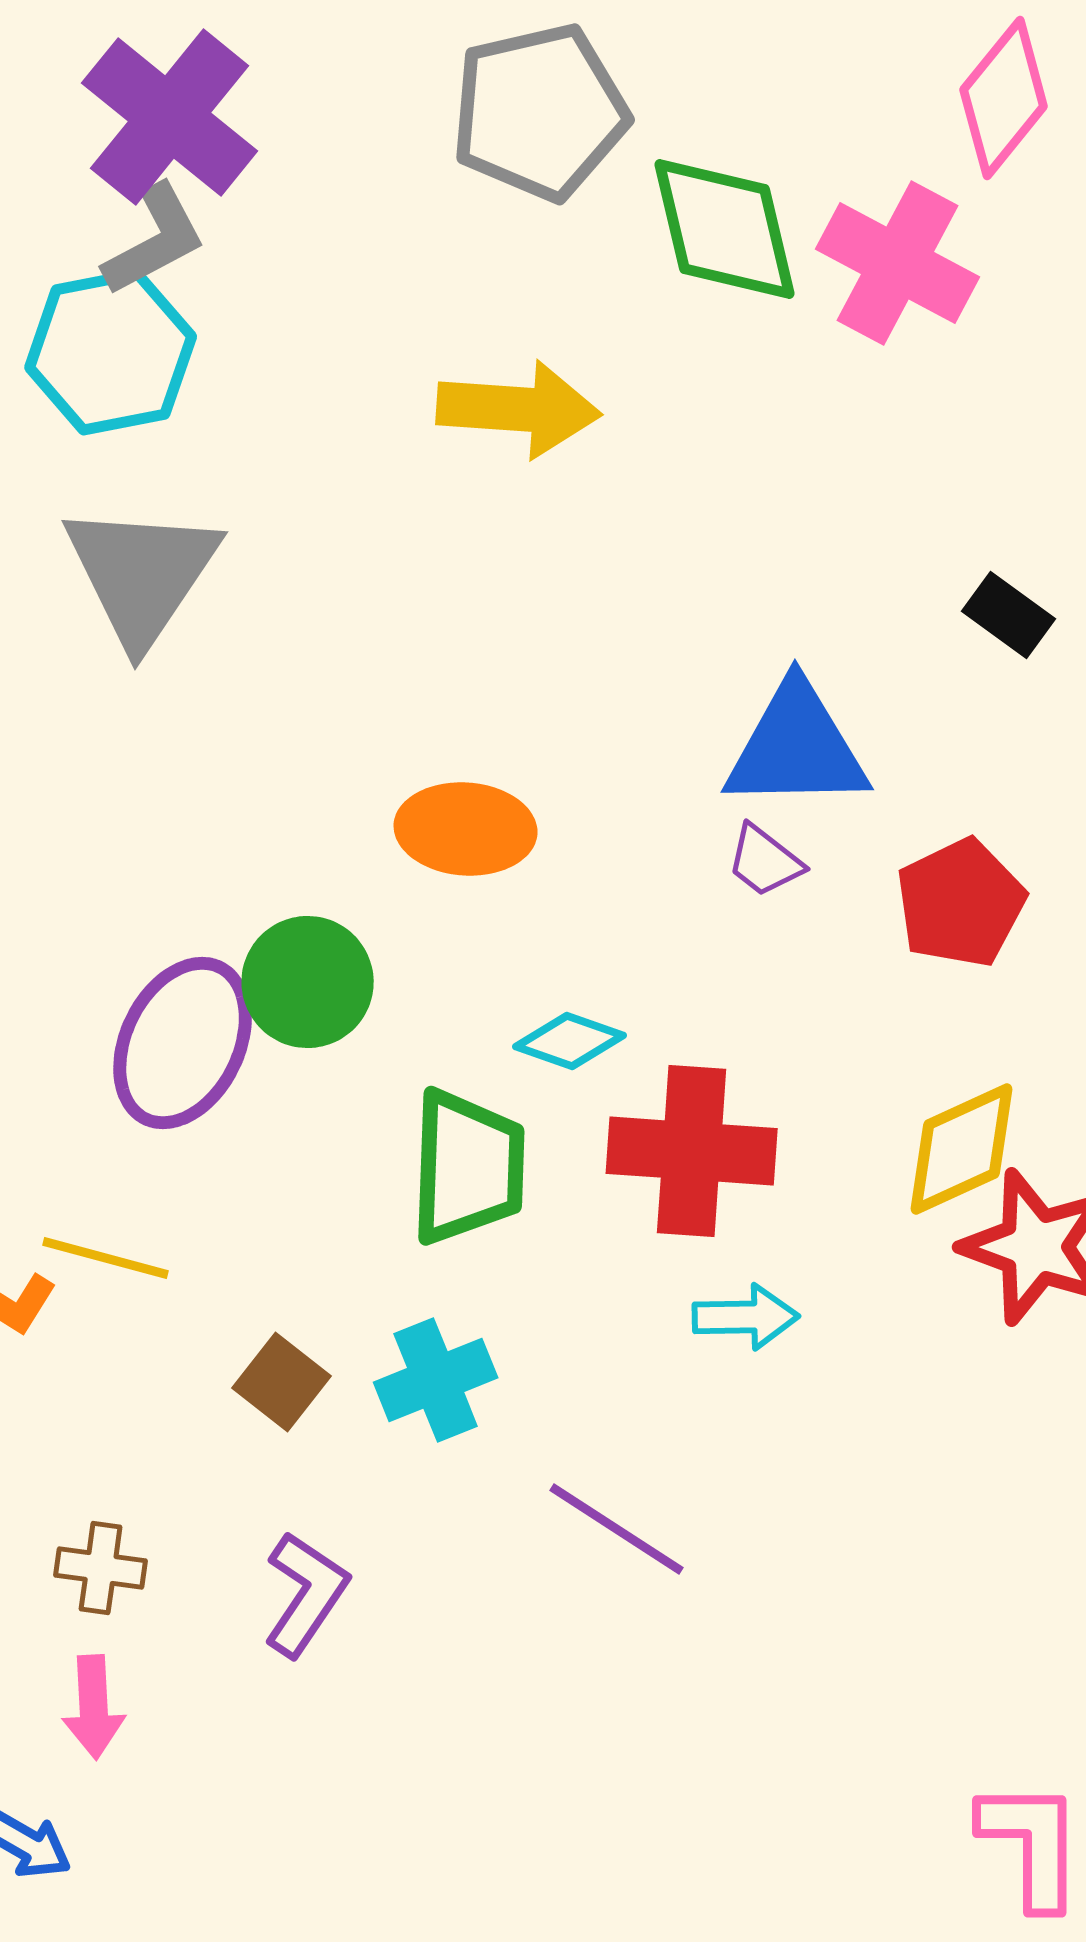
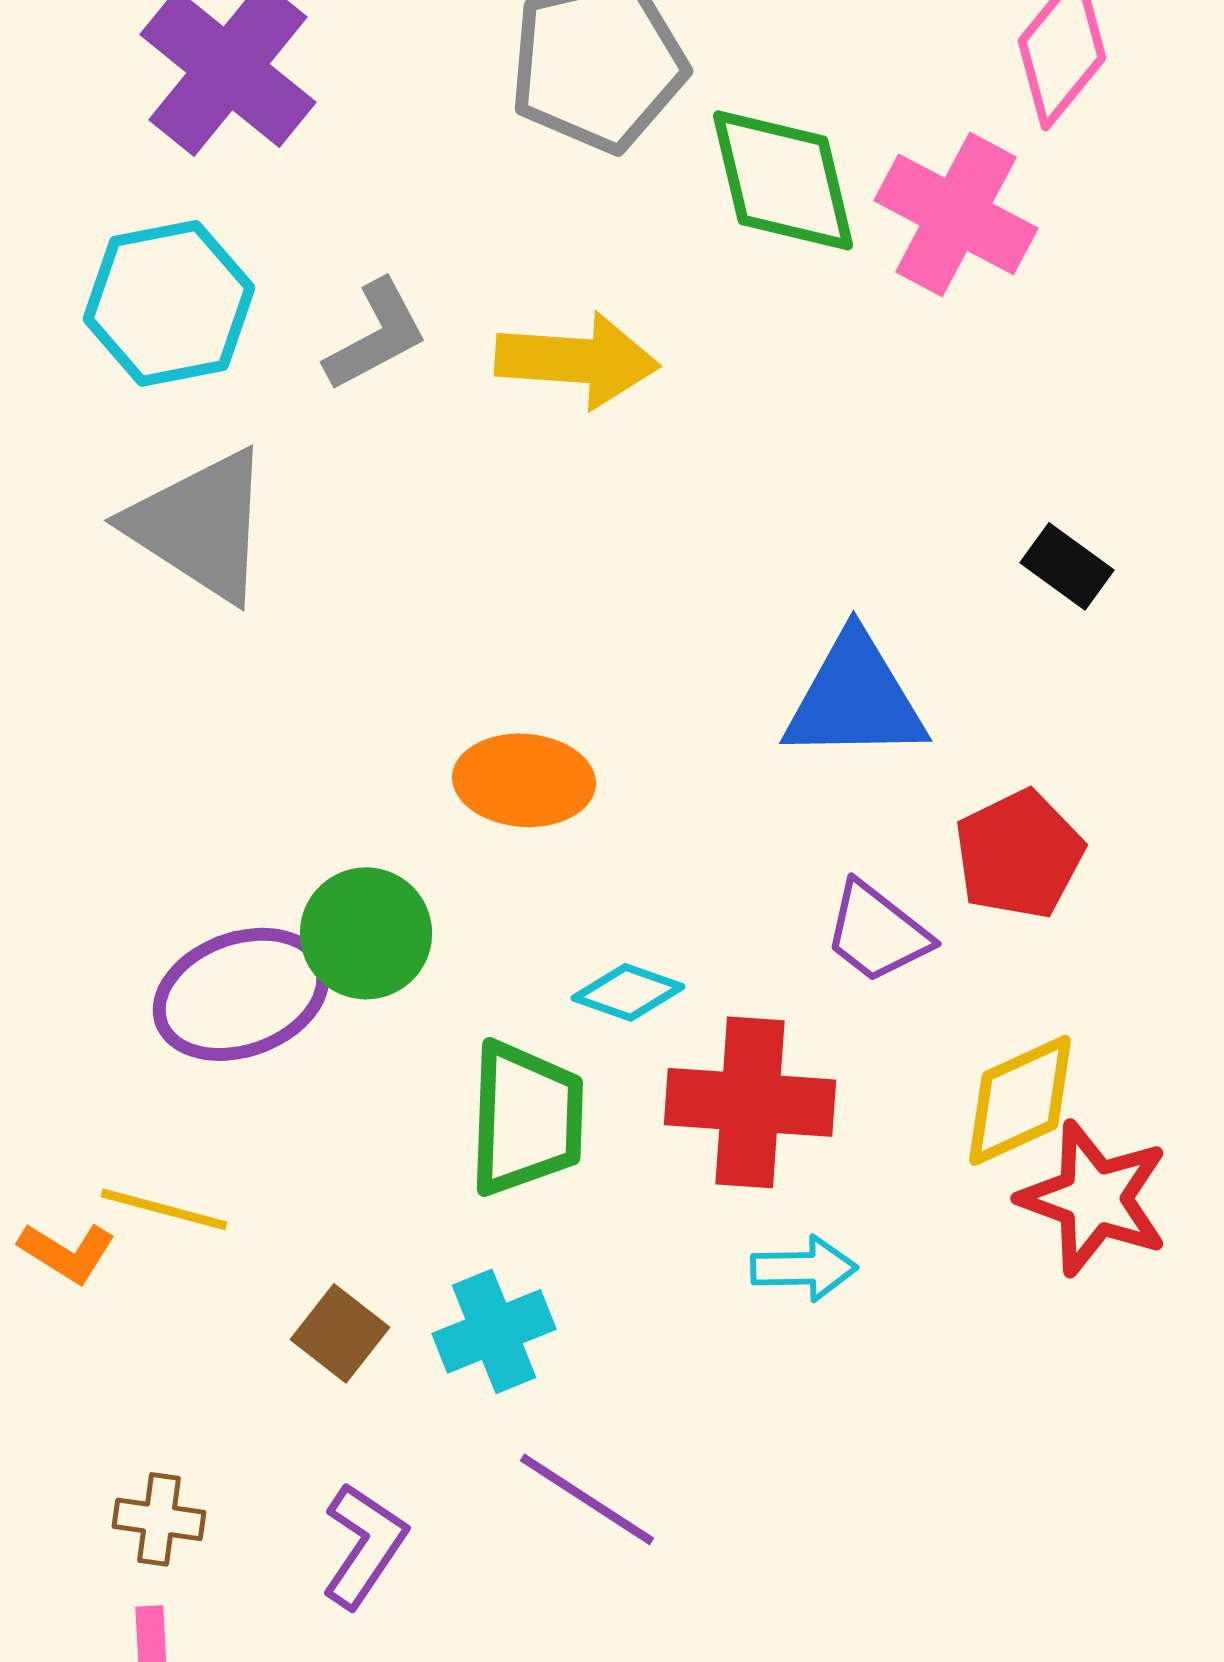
gray L-shape: (155, 240) -> (376, 335), moved
gray triangle: (142, 574) -> (200, 525), turned -31
purple trapezoid: (765, 861) -> (877, 932), moved, size x1.4
purple ellipse: (183, 1043) -> (241, 994), turned 44
purple line: (617, 1529) -> (587, 1499), moved

